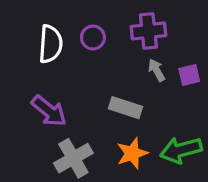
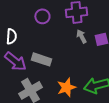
white semicircle: (51, 44) -> (11, 36), moved, size x0.7
gray rectangle: (126, 108) -> (41, 59), moved

